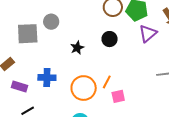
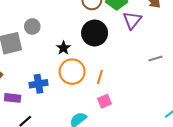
black circle: (110, 39) -> (95, 33), size x1.6
orange circle: (84, 88) -> (72, 72), moved
pink square: (118, 96) -> (105, 101), moved

